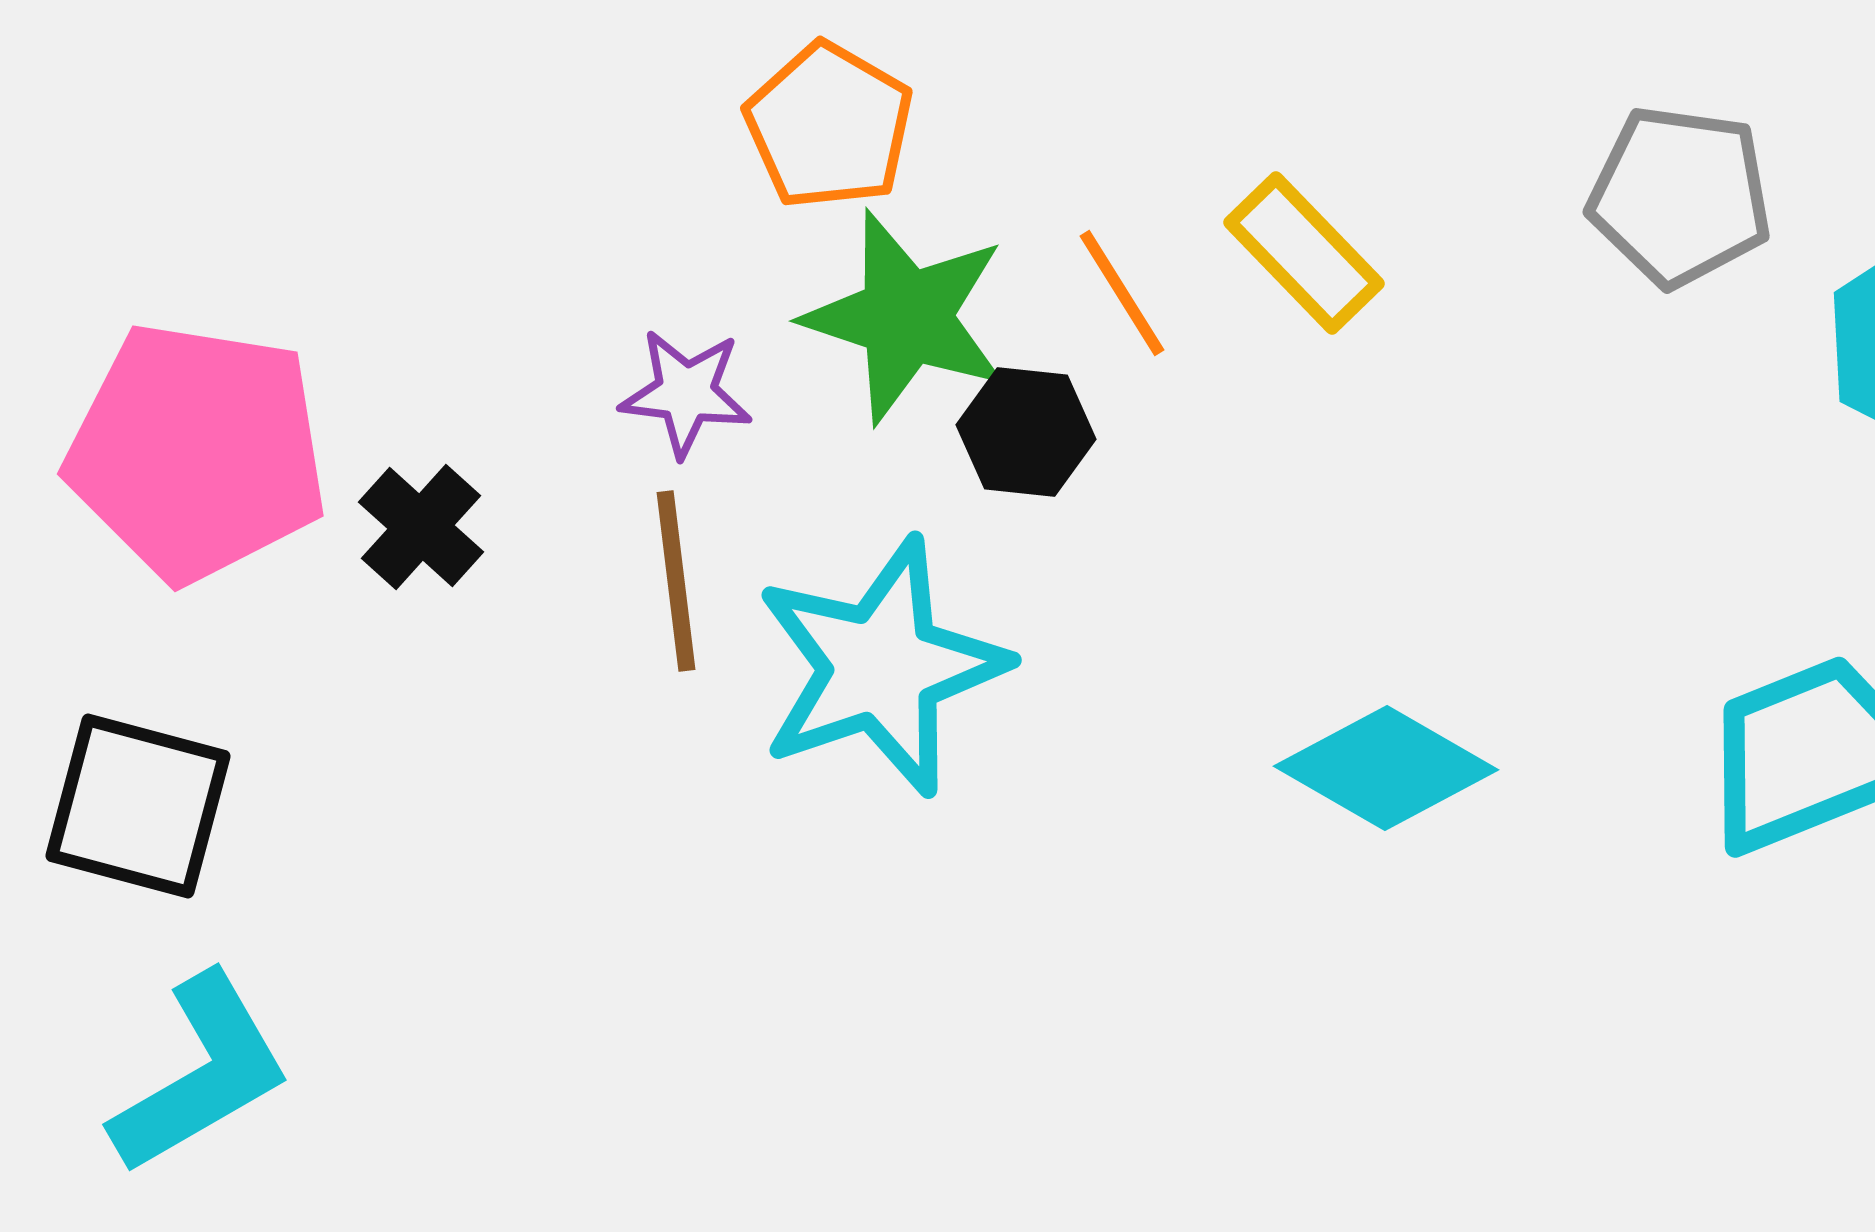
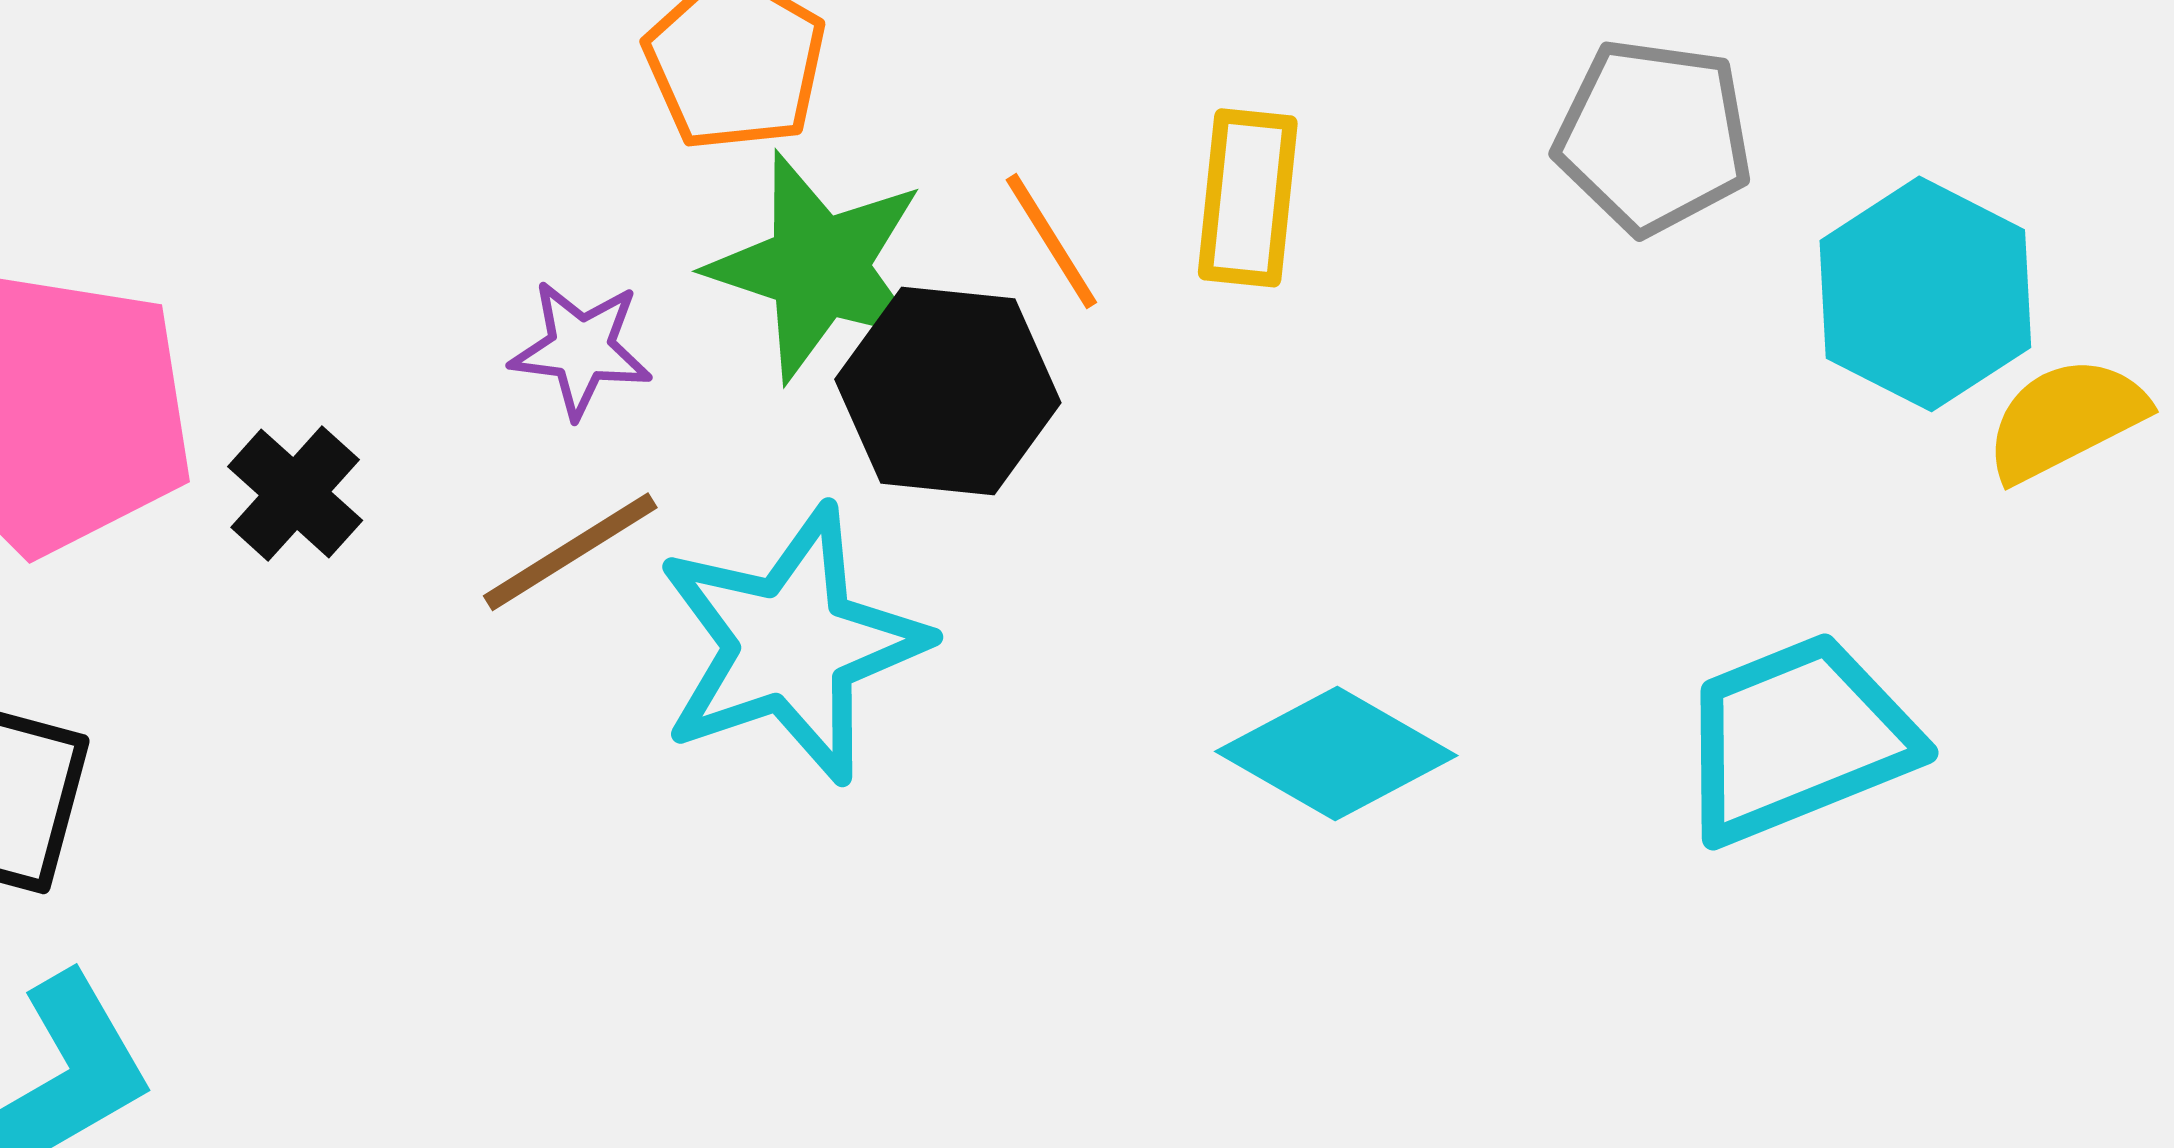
yellow rectangle: (1304, 253) -> (1248, 198), turned 50
black hexagon: (1026, 432) -> (948, 391), size x1.5
brown line: (676, 581) -> (570, 552), turned 65

